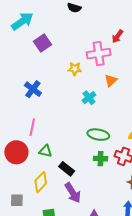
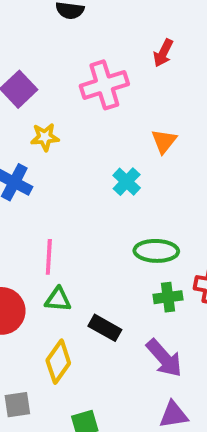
pink cross: (99, 54) -> (104, 85), moved
yellow star: (75, 69) -> (45, 137), moved
pink line: (32, 127) -> (49, 257), moved
purple arrow: (73, 193) -> (164, 358), moved

